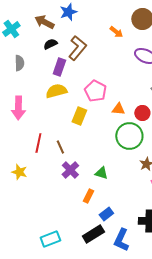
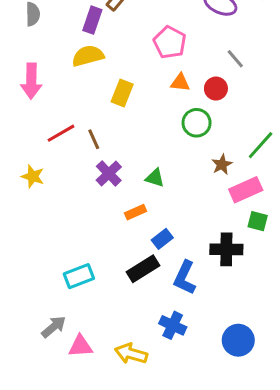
pink pentagon: (95, 91) -> (170, 42), moved
green circle: (129, 136) -> (197, 123), size x0.7
red line: (38, 143) -> (61, 133), turned 48
orange rectangle: (88, 196) -> (136, 212), turned 40

